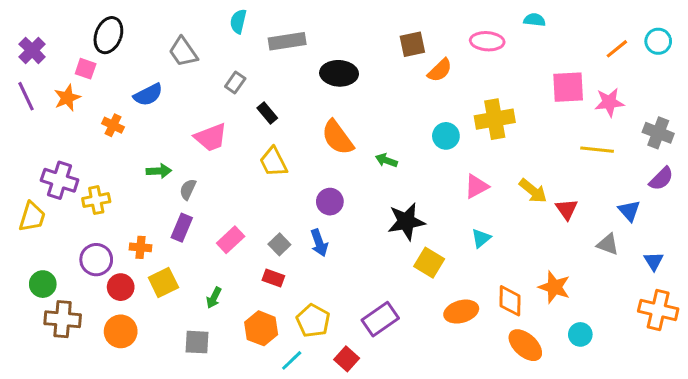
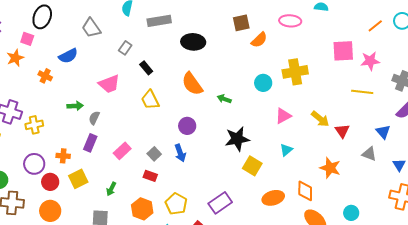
orange star: (554, 287) -> (330, 168), moved

